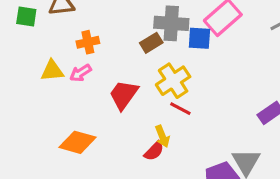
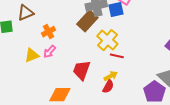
brown rectangle: (151, 43) -> (87, 21), size x1.5
red trapezoid: (124, 95) -> (82, 70), moved
yellow arrow: (162, 136) -> (111, 76), turned -80

